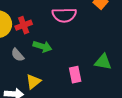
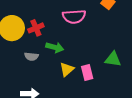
gray semicircle: (18, 55) -> (31, 56), turned -40
yellow triangle: (33, 82) -> (67, 69), moved

